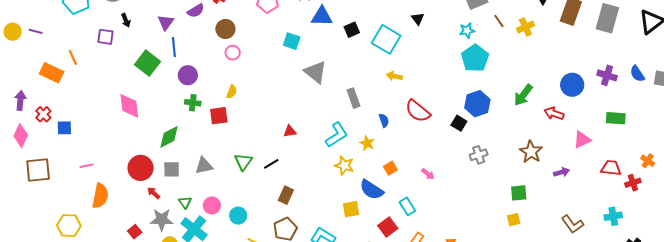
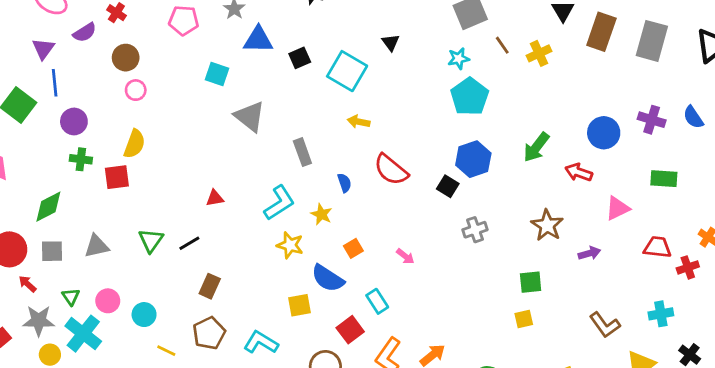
yellow semicircle: (232, 92) -> (134, 144), size x1.5

